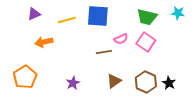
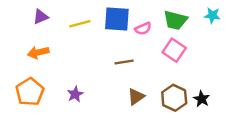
pink semicircle: (121, 39) -> (143, 29), moved
orange arrow: (44, 42) -> (38, 52), moved
purple star: (73, 83) -> (75, 94), moved

